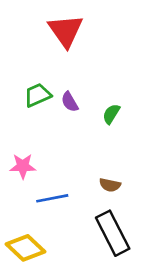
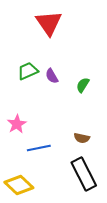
pink star: (23, 166) -> (17, 124), turned -30

